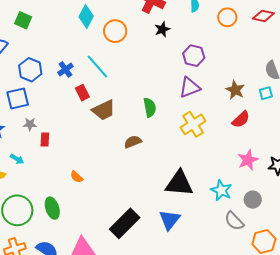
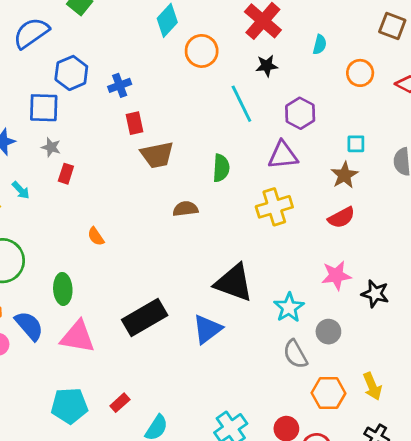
cyan line: (97, 67) -> (241, 104), moved
cyan square: (266, 93) -> (356, 144), moved
green ellipse: (52, 208) -> (63, 289), moved

